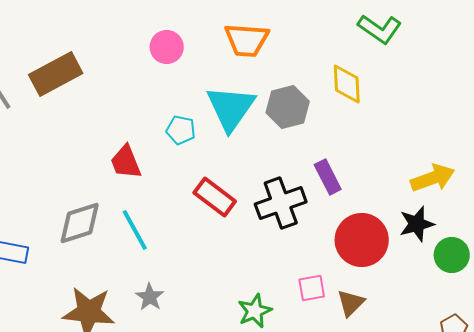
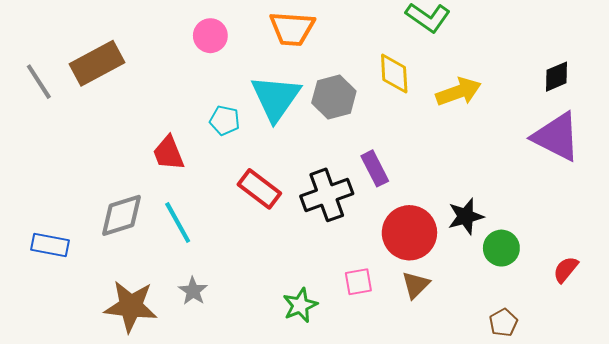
yellow arrow: (433, 178) -> (458, 92), moved
brown triangle: (351, 303) -> (416, 285), moved

